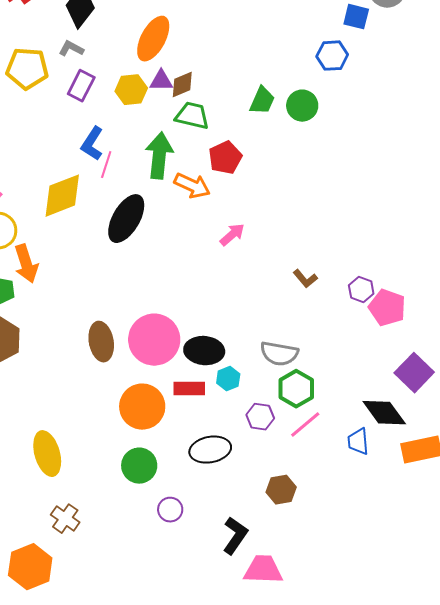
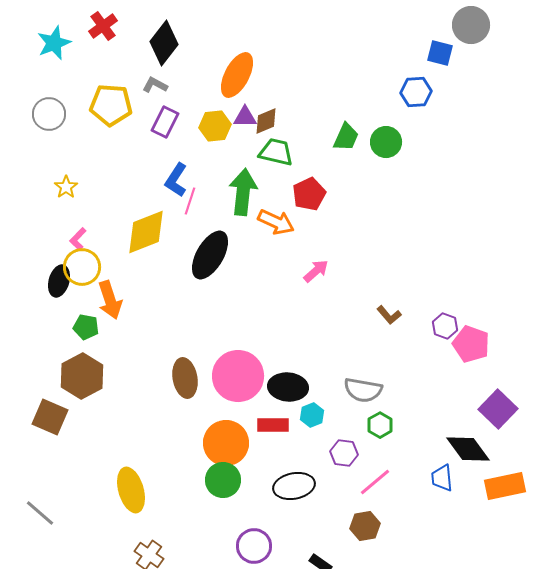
green hexagon: (296, 389) -> (380, 425), size x0.7
pink line: (305, 425) -> (375, 482), moved
green circle: (139, 466) -> (223, 480), moved
purple circle: (170, 510) -> (254, 546), size x1.4

